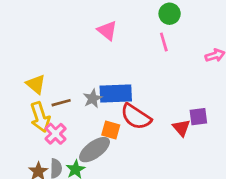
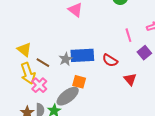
pink line: (164, 42) -> (128, 35), moved
brown line: (61, 103) -> (43, 63), turned 48
red semicircle: (136, 117) -> (110, 60), moved, size x0.7
purple square: (198, 117) -> (144, 53), moved, turned -32

